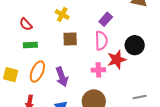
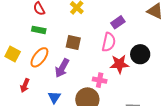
brown square: (70, 39) -> (73, 42), moved
pink cross: (98, 70) -> (100, 80), moved
purple arrow: (62, 77) -> (62, 68), turned 36

